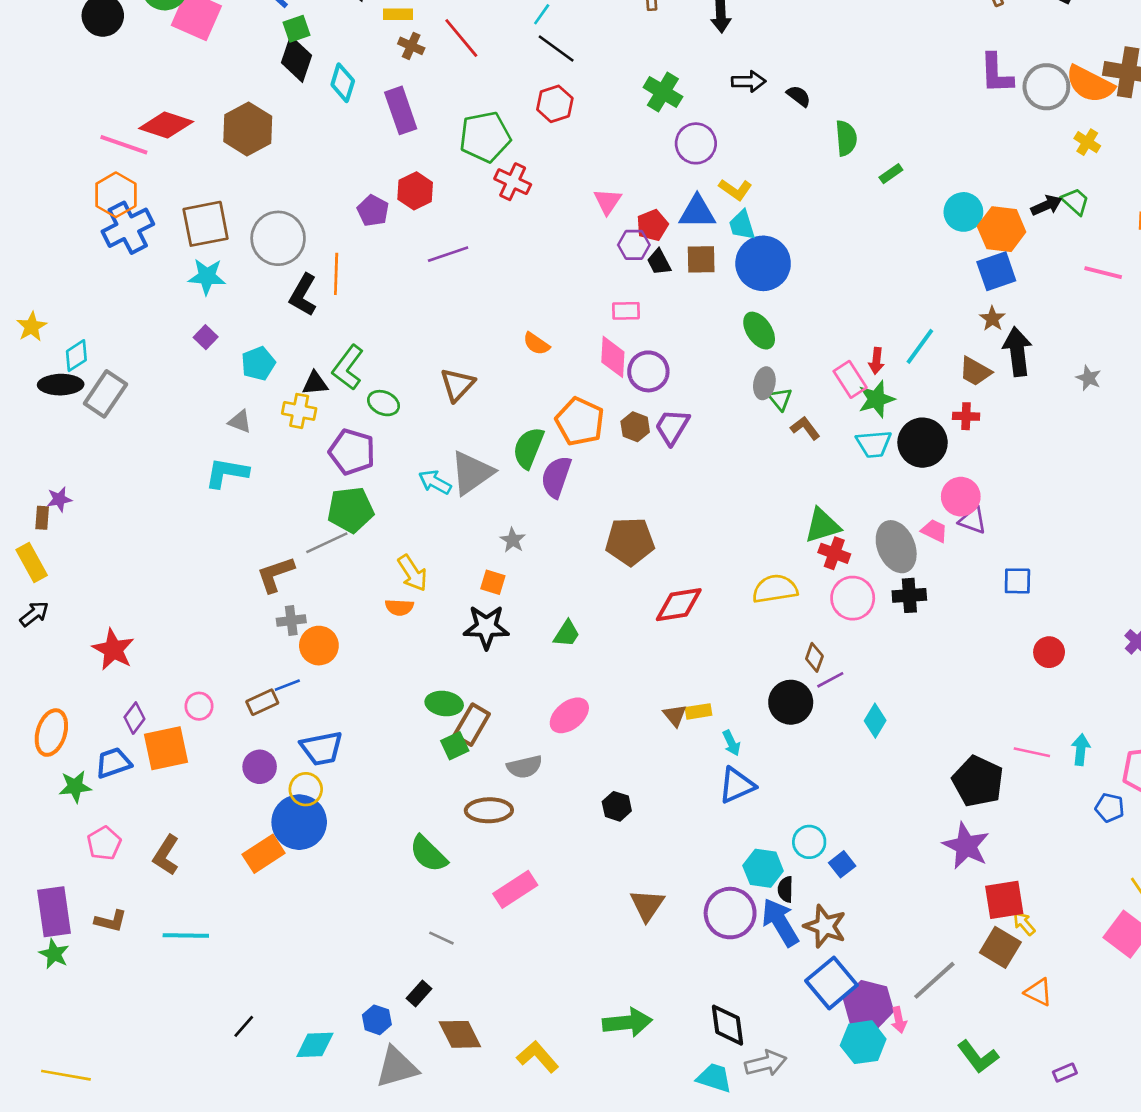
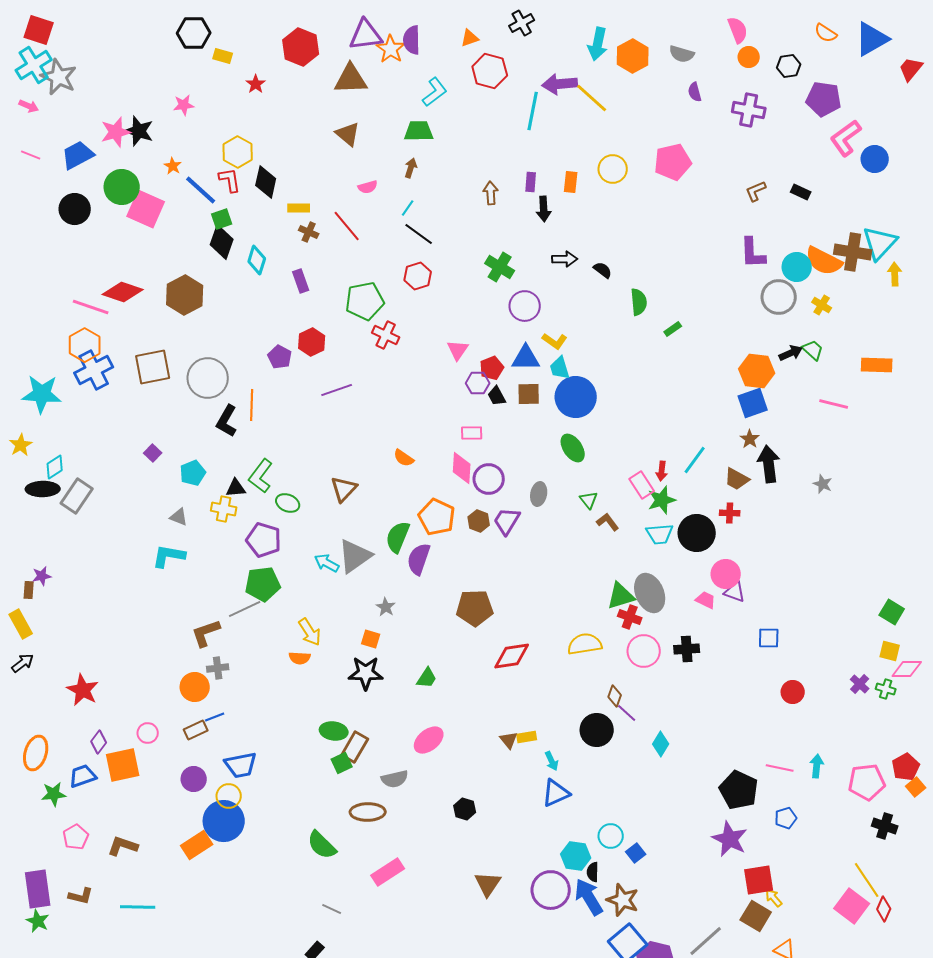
gray circle: (1046, 87) -> (779, 297), moved
purple rectangle: (401, 110) -> (301, 281), size x0.7
cyan circle: (963, 212) -> (797, 267), moved
cyan star: (207, 277) -> (42, 394), moved, size x1.4
gray ellipse: (764, 383) -> (539, 494), moved
gray ellipse: (896, 547) -> (650, 593), moved
orange circle: (319, 646) -> (195, 687), moved
purple line: (830, 680) -> (627, 713), turned 70
blue pentagon: (1110, 808) -> (786, 818), moved, turned -30
brown L-shape: (166, 855) -> (123, 846), turned 76

